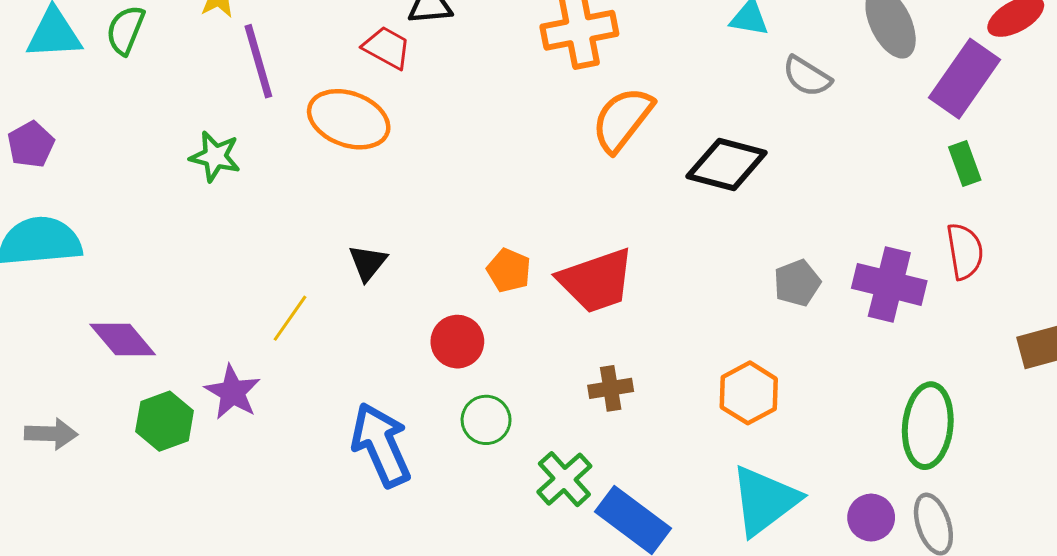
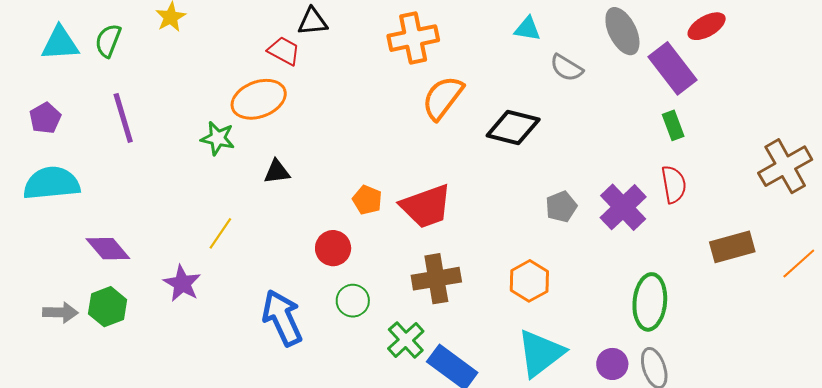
purple line: (258, 61) -> (123, 118), moved
purple rectangle: (965, 79) -> (673, 68), turned -72
orange ellipse: (349, 119) -> (259, 99), turned -40
green star: (215, 156) -> (218, 138), moved
black triangle: (368, 263) -> (277, 172), moved, turned 44
purple cross: (889, 284) -> (623, 207), turned 33
brown cross: (611, 388) -> (436, 279), size x1.6
green hexagon: (165, 421) -> (108, 307), moved

